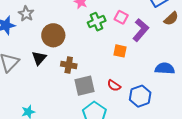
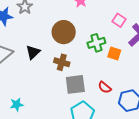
green cross: (97, 22) -> (96, 43), moved
brown circle: (53, 35) -> (64, 32), moved

